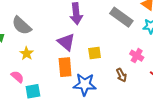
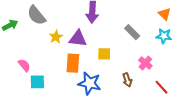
gray rectangle: (121, 17) -> (132, 32), moved, size x0.7
purple triangle: (66, 42) -> (78, 39), turned -42
yellow star: (27, 53) -> (56, 37), moved

